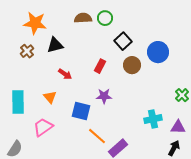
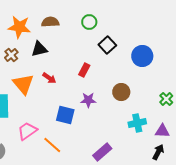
brown semicircle: (83, 18) -> (50, 22), moved
brown circle: (132, 65) -> (121, 92), moved
orange triangle: (50, 97) -> (23, 84), moved, size x1.6
orange line: (97, 136) -> (52, 145), moved

